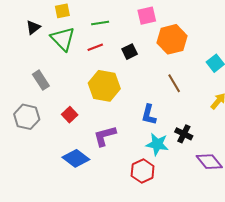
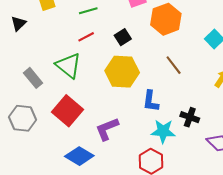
green triangle: (63, 39) -> (68, 66), moved
yellow hexagon: (104, 86) -> (122, 72), moved
red square: (70, 115) -> (67, 111), size x1.8

